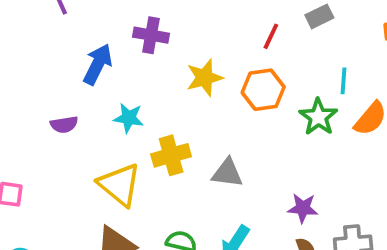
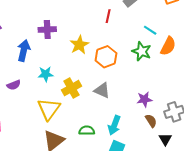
cyan line: (343, 81) -> (150, 30), turned -48
orange hexagon: (263, 90) -> (106, 57), moved
gray triangle: (227, 173) -> (102, 90), turned 30
yellow triangle: (120, 185) -> (49, 109), turned 40

